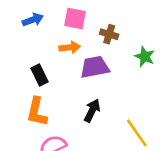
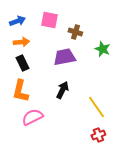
orange arrow: (70, 47) -> (21, 42), moved

